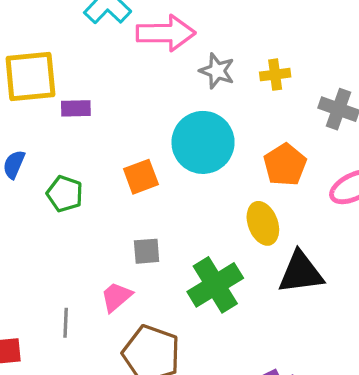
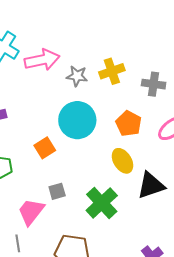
yellow cross: (275, 75) -> (112, 71), size x1.4
pink trapezoid: (116, 297) -> (31, 212), moved, size x1.4

